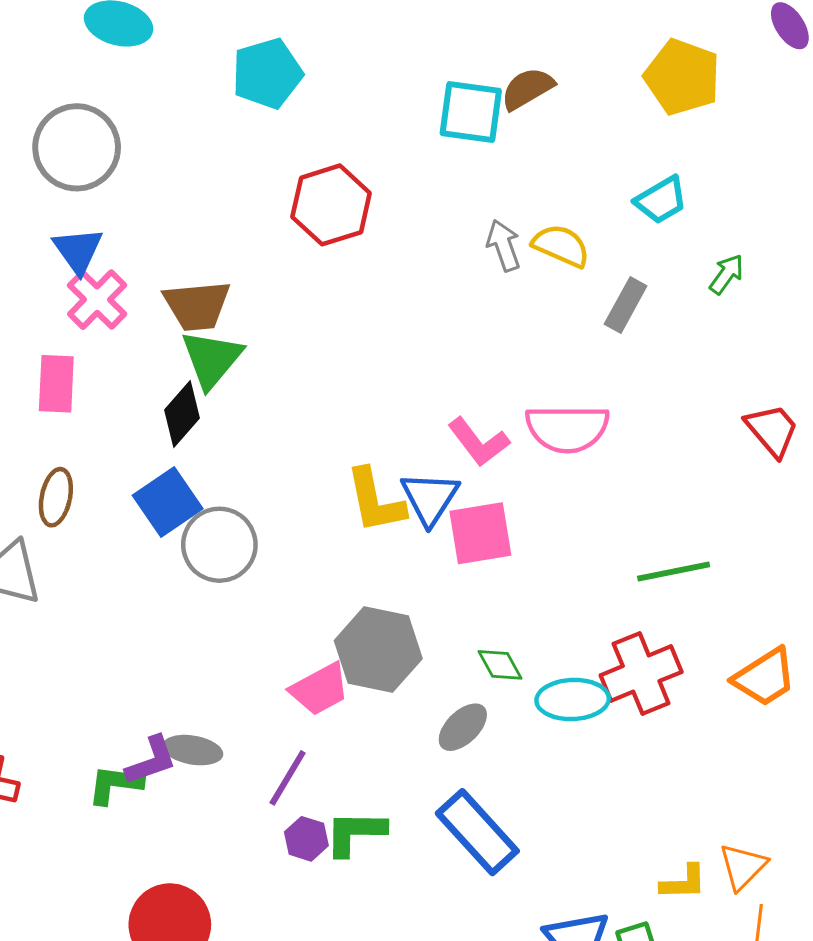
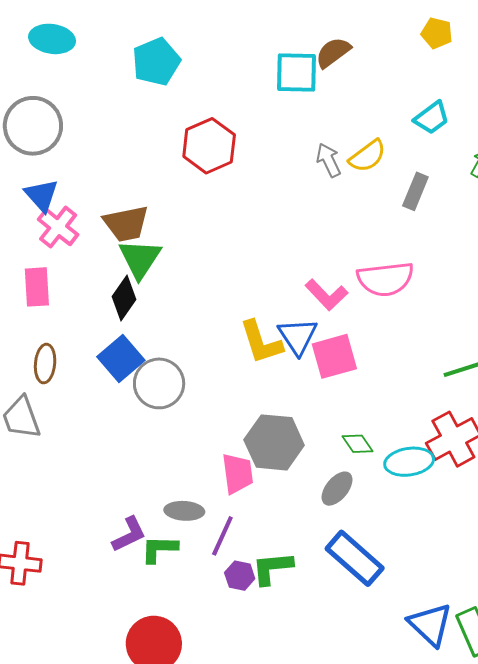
yellow pentagon: (682, 77) -> (437, 33), size x0.6
yellow semicircle: (561, 246) -> (367, 156), turned 126
pink trapezoid: (320, 689) -> (237, 473), turned -63
gray ellipse: (193, 750) -> (184, 511), moved
green L-shape: (115, 785) -> (159, 549), moved

